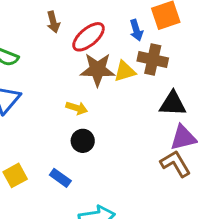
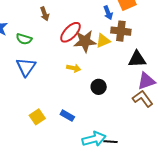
brown arrow: (53, 22) -> (45, 14), moved
red ellipse: (89, 37) -> (71, 32), moved
black circle: (83, 141) -> (99, 87), moved

